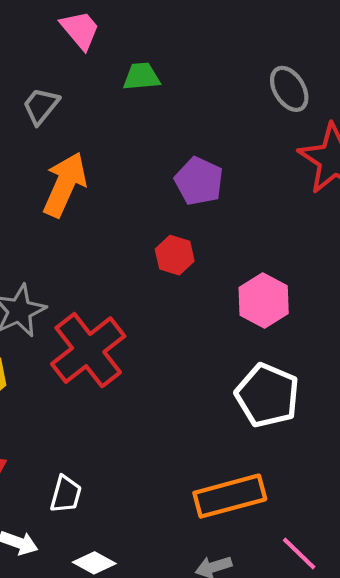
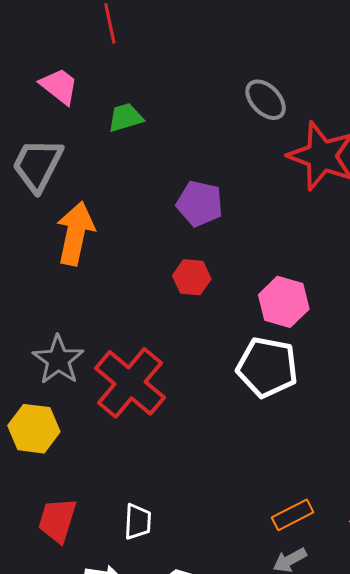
gray trapezoid: (41, 106) -> (38, 165), size x1.5
white pentagon: (267, 395) -> (267, 367), moved
orange rectangle: (230, 496) -> (293, 515), moved, size x0.6

